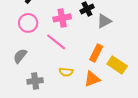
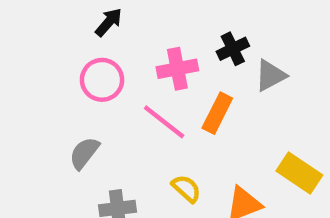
orange rectangle: (96, 53) -> (217, 113), moved
yellow semicircle: (66, 72) -> (186, 188), turned -144

